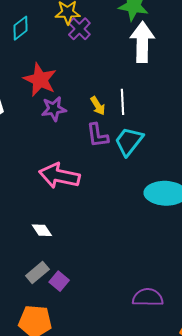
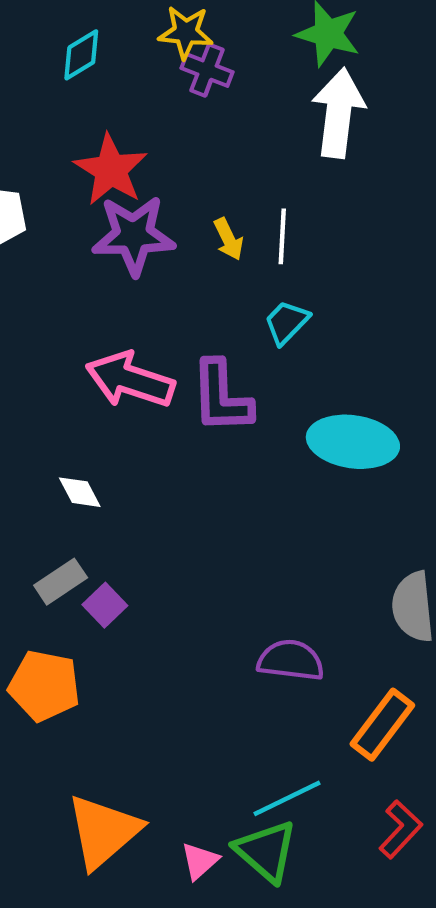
purple cross: (79, 29) -> (207, 70), turned -30
purple star: (54, 109) -> (134, 235), size x1.5
purple L-shape: (97, 135) -> (221, 397), moved, size x1.4
cyan trapezoid: (129, 141) -> (287, 322), size x0.7

